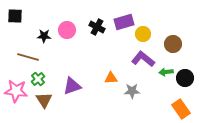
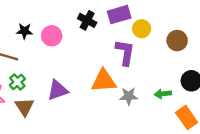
pink circle: (67, 30) -> (52, 36), moved
purple L-shape: (143, 59) -> (125, 52), moved, turned 60
green arrow: (166, 72) -> (163, 94), moved
orange triangle: (111, 78) -> (104, 81), size x1.6

